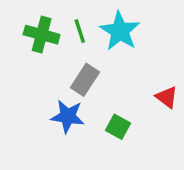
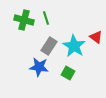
cyan star: (120, 31) -> (74, 46), moved
red triangle: (167, 97) -> (96, 37), moved

